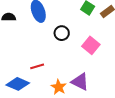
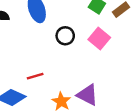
pink square: (91, 45) -> (99, 38), moved

